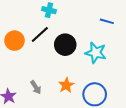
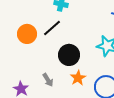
black circle: (65, 45) -> (69, 55), moved

